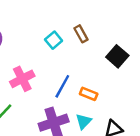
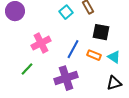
black square: (117, 56) -> (101, 32), moved, turned -30
cyan triangle: (84, 121) -> (114, 57), moved, turned -40

